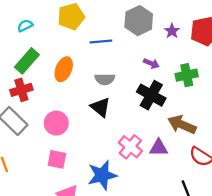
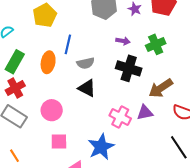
blue line: (101, 41) -> (68, 44), moved, turned -60
brown arrow: (182, 125) -> (161, 88), turned -45

